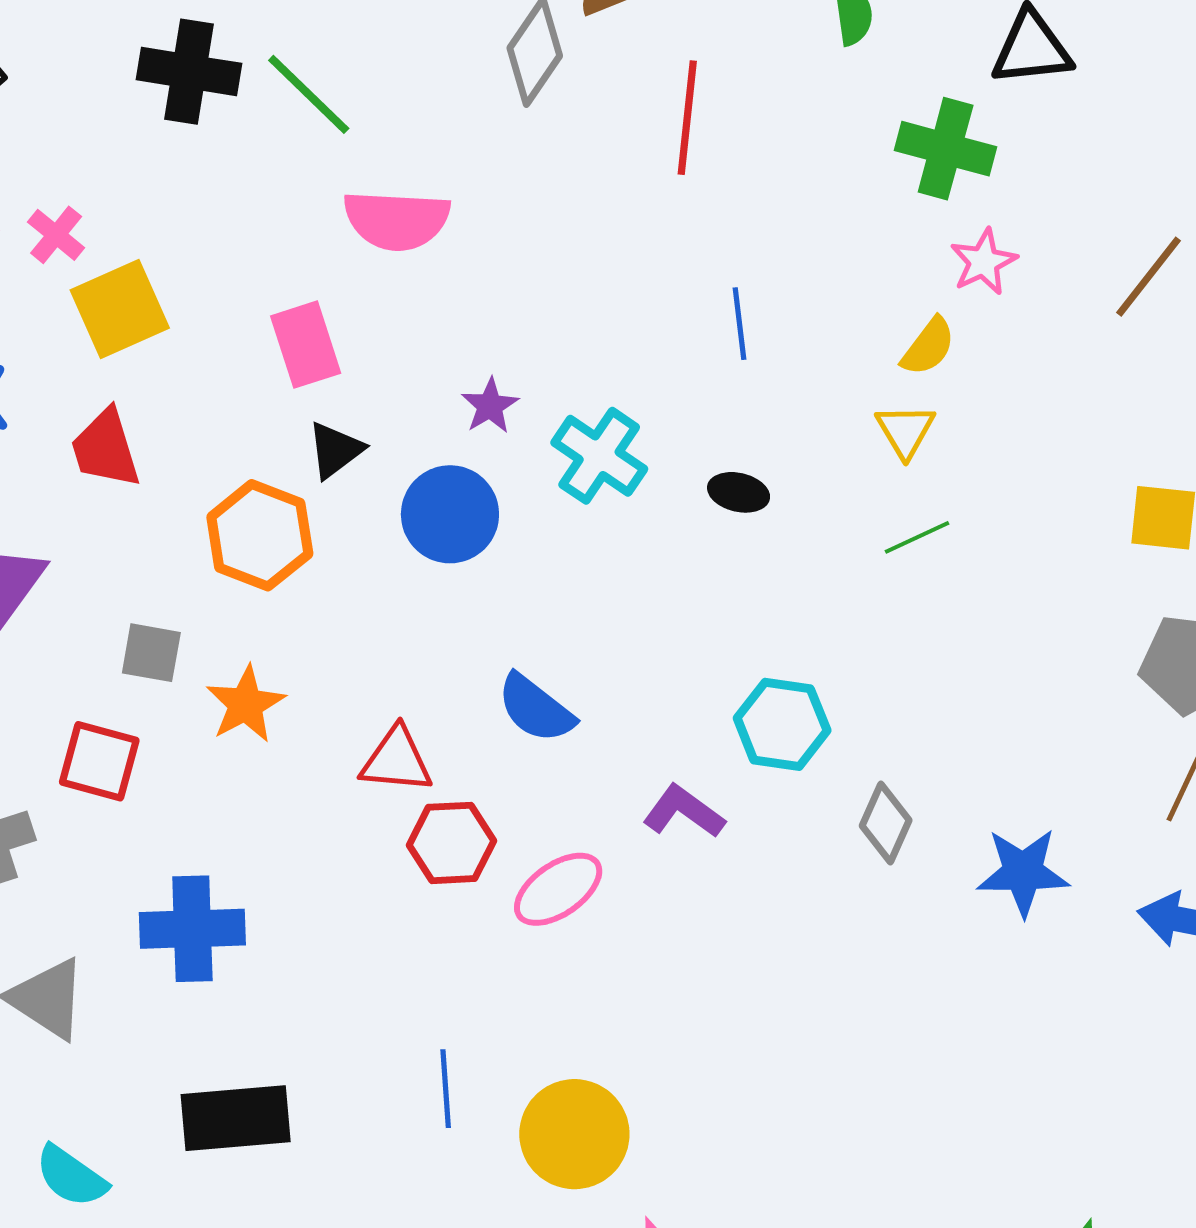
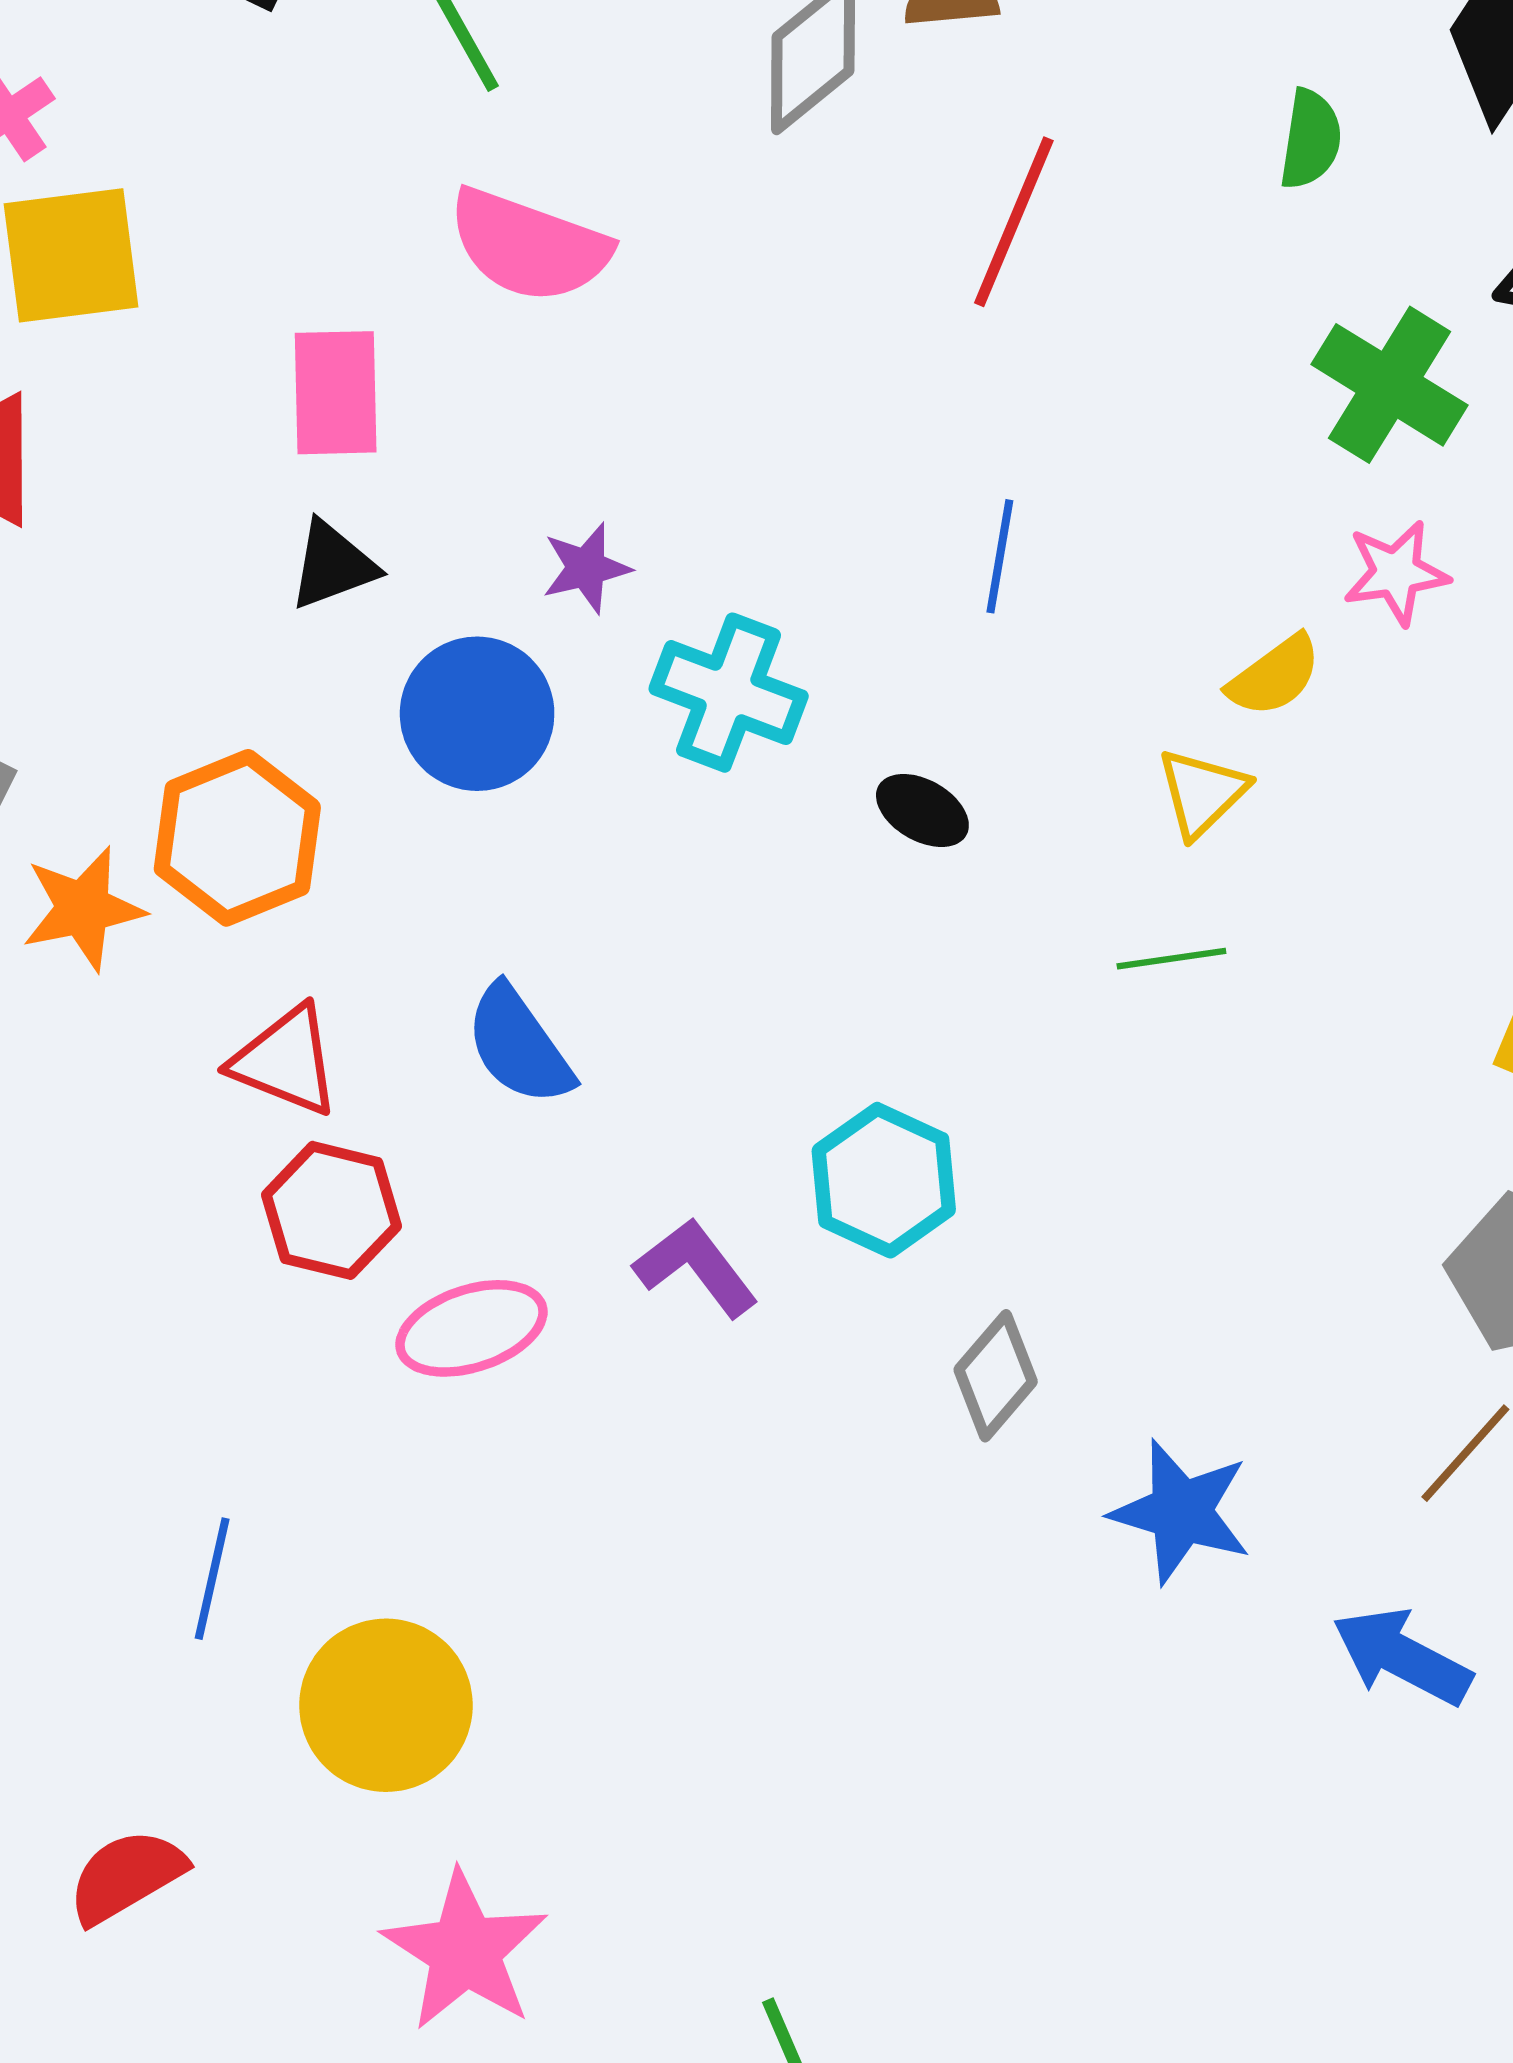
cyan cross: (599, 456) -> (729, 693), turned -30
orange hexagon: (260, 535) -> (237, 838), moved

